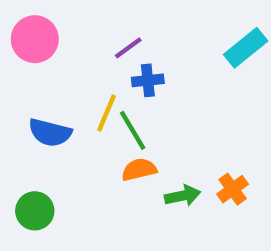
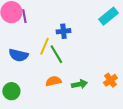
purple line: (128, 48) -> (24, 16), moved, turned -64
orange semicircle: (139, 170) -> (53, 81), moved
orange cross: (233, 189) -> (110, 80), moved

